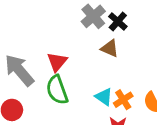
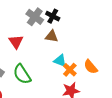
red triangle: (57, 62) -> (16, 42), moved
cyan triangle: (104, 97) -> (60, 61), moved

